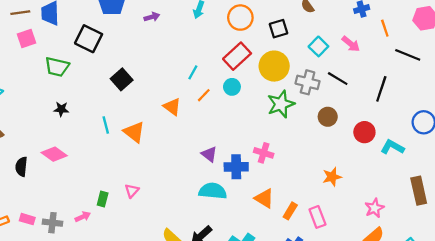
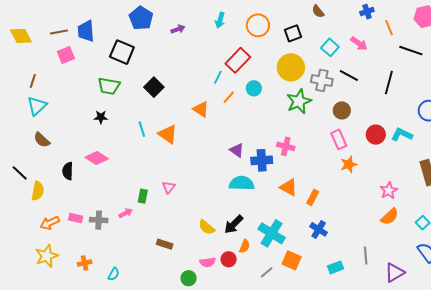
red rectangle: (237, 56) -> (238, 60), moved
green trapezoid: (57, 67) -> (109, 86), moved
red circle: (364, 132) -> (376, 135), moved
pink rectangle: (317, 217) -> (339, 139), moved

